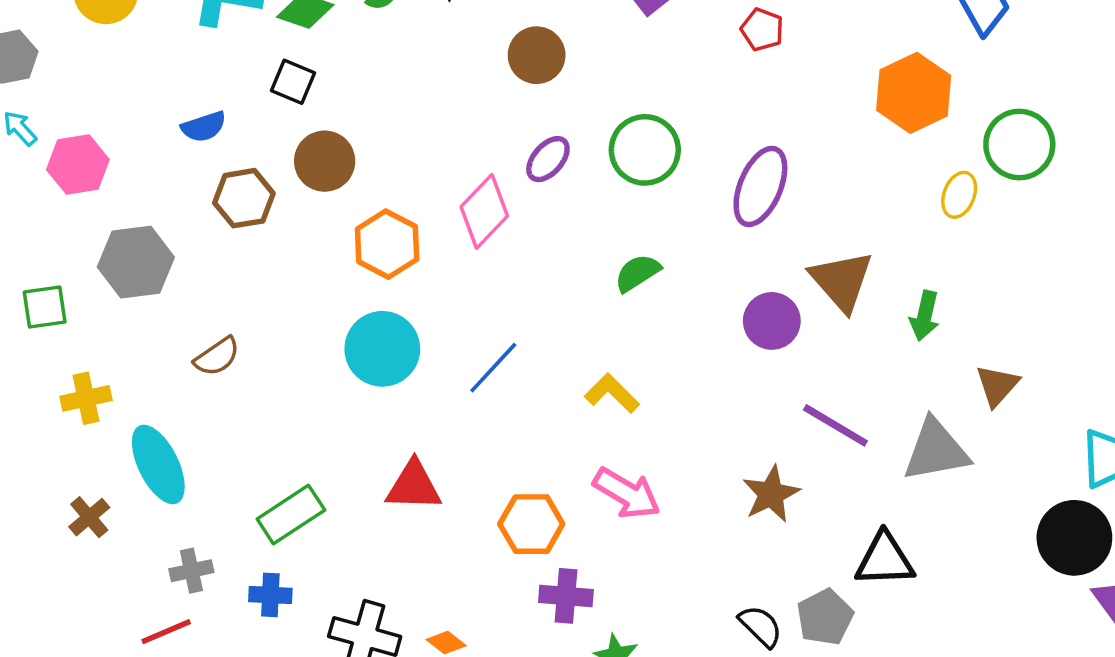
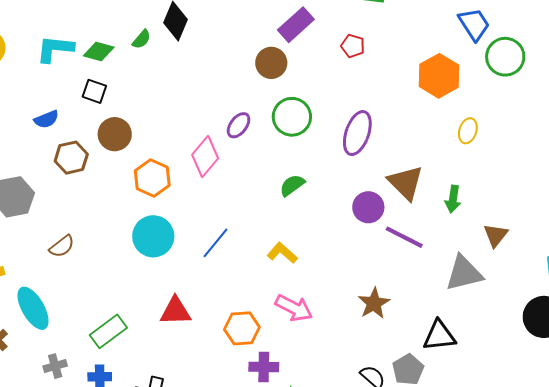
brown circle: (537, 55) -> (271, 63), moved
green circle: (1019, 145) -> (505, 57), moved
purple line: (835, 425) -> (404, 237), moved

